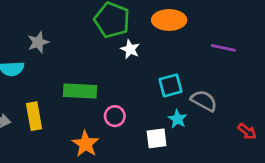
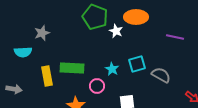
white star: (130, 49) -> (116, 31), moved
yellow rectangle: (34, 116) -> (47, 76), moved
cyan star: (177, 119) -> (112, 69), moved

